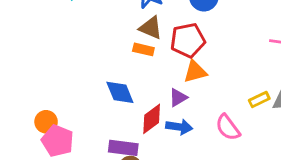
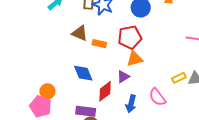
brown triangle: (151, 28) -> (80, 33), moved
orange circle: (46, 122) -> (47, 91), moved
blue arrow: (179, 127) -> (131, 104), moved, turned 96

